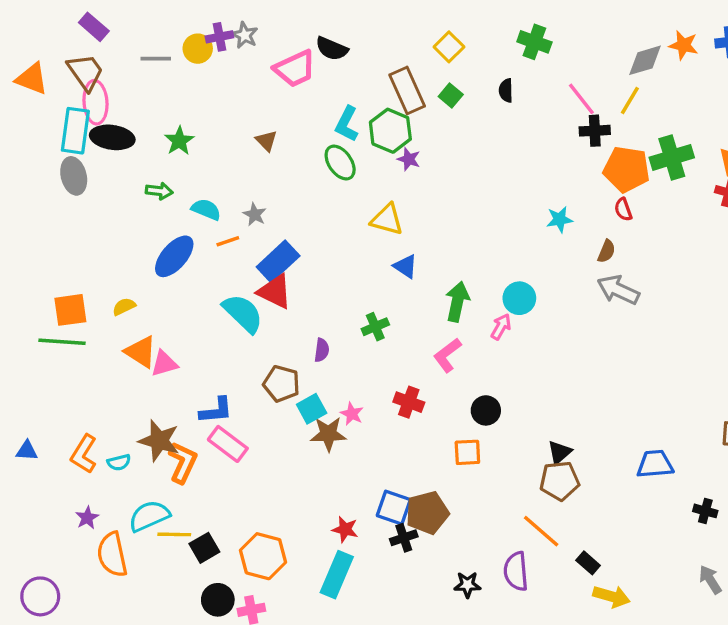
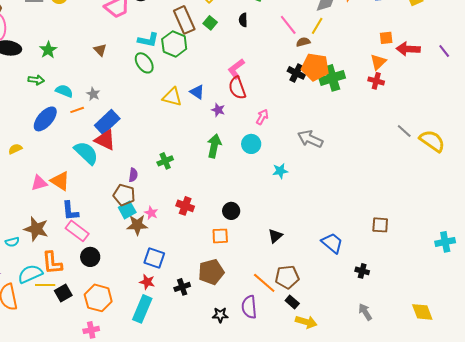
cyan L-shape: (347, 124) -> (148, 40), turned -105
black cross: (595, 131) -> (296, 73), moved, turned 30
green cross: (672, 157) -> (332, 78), moved
purple star: (409, 159) -> (218, 110), moved
red semicircle: (623, 209) -> (237, 88), moved, size x1.6
cyan star: (560, 219) -> (280, 171), moved
brown semicircle: (606, 251) -> (303, 42), moved, turned -128
blue triangle: (405, 266) -> (197, 92), moved
pink arrow: (501, 327) -> (262, 117), moved
orange triangle: (141, 352) -> (60, 181), moved
pink L-shape: (447, 355) -> (236, 69), moved
brown pentagon: (281, 384) -> (124, 195), moved
blue L-shape: (216, 410) -> (70, 211), turned 90
orange L-shape: (183, 462) -> (52, 263), moved, turned 150
blue trapezoid: (655, 464) -> (332, 243), turned 45
brown pentagon: (560, 481) -> (287, 277), moved
blue square: (394, 508) -> (154, 258), moved
brown pentagon: (427, 513) -> (211, 272), moved
black circle: (218, 600) -> (90, 257), moved

